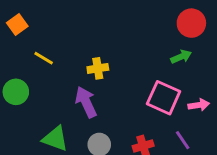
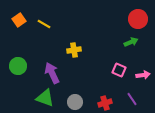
yellow line: (44, 58) -> (44, 24), moved
pink square: (164, 98) -> (119, 70), size x0.6
purple arrow: (86, 102) -> (52, 73), moved

